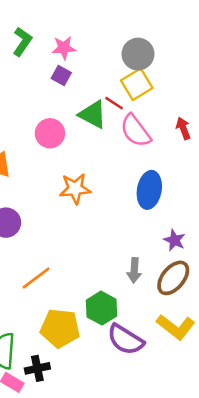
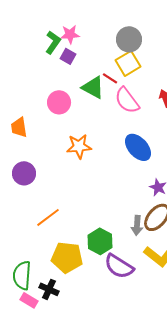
green L-shape: (22, 41) -> (53, 42), moved
blue ellipse: (149, 190) -> (138, 147), turned -52
gray arrow: (134, 270) -> (137, 225), moved
black cross: (37, 368) -> (49, 289), turned 36

